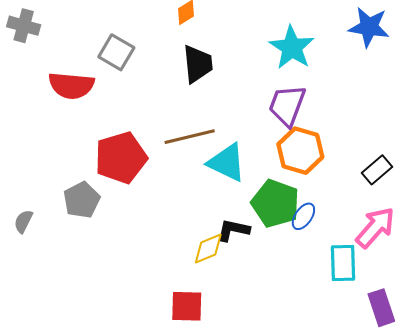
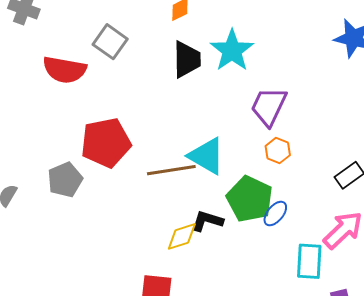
cyan star: (292, 48) -> (232, 50), moved
brown line: (190, 137) -> (171, 170), moved
orange hexagon: (300, 151) -> (278, 151), size x0.6

